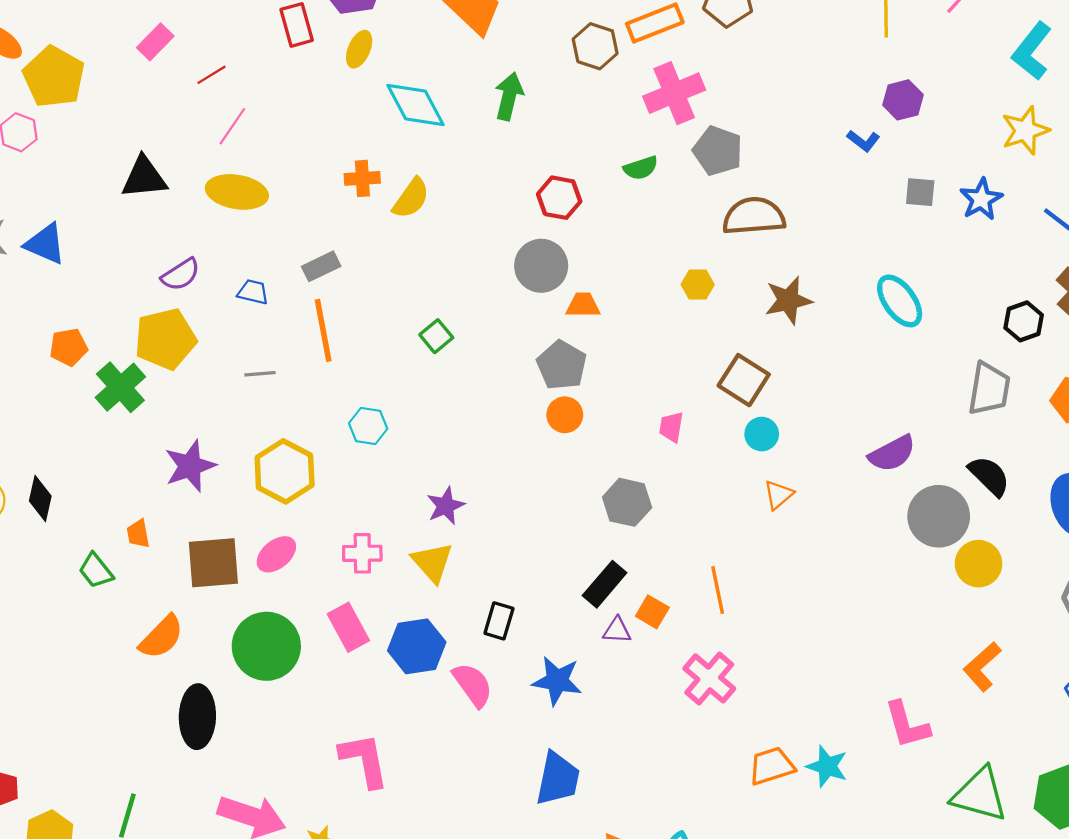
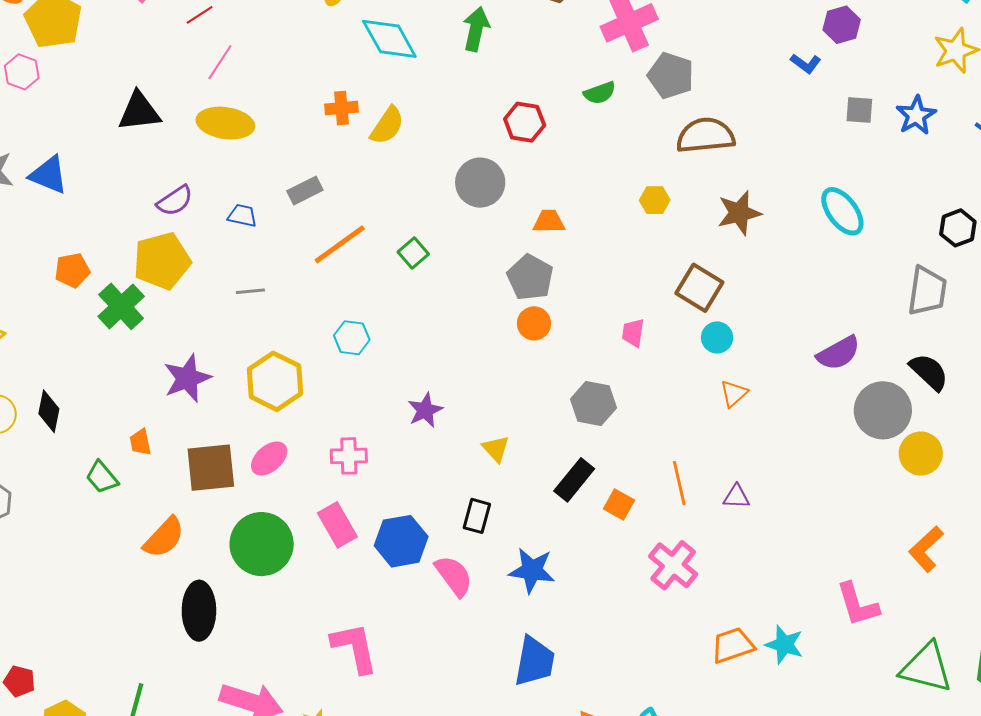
gray circle: (541, 266) -> (480, 183), moved
orange line: (323, 330) -> (340, 244), moved, turned 66
yellow triangle: (432, 562) -> (496, 449), moved, size x0.7
purple triangle: (617, 630) -> (736, 497), moved

